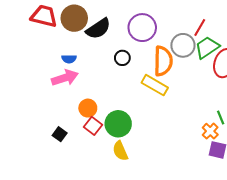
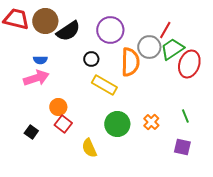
yellow rectangle: (155, 85) -> (104, 85), moved
green circle: (118, 124) -> (117, 124), moved
orange cross: (210, 131) -> (151, 122), moved

